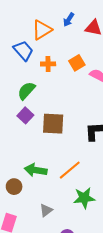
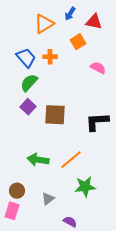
blue trapezoid: (23, 51) -> (26, 58), moved
orange square: (77, 63) -> (78, 42), moved
brown circle: (14, 187) -> (17, 191), moved

